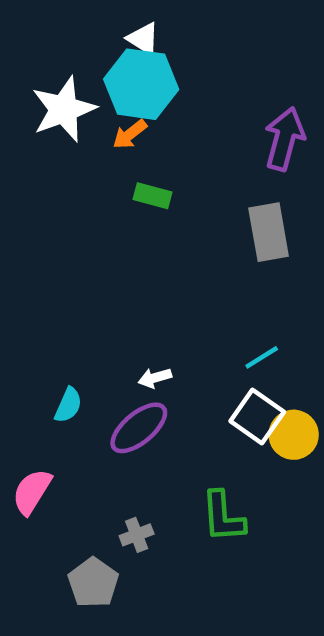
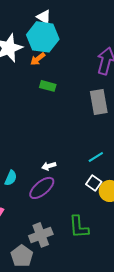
white square: (257, 417) -> (94, 183), size x0.7
gray cross: (137, 535) -> (41, 235), size x1.6

